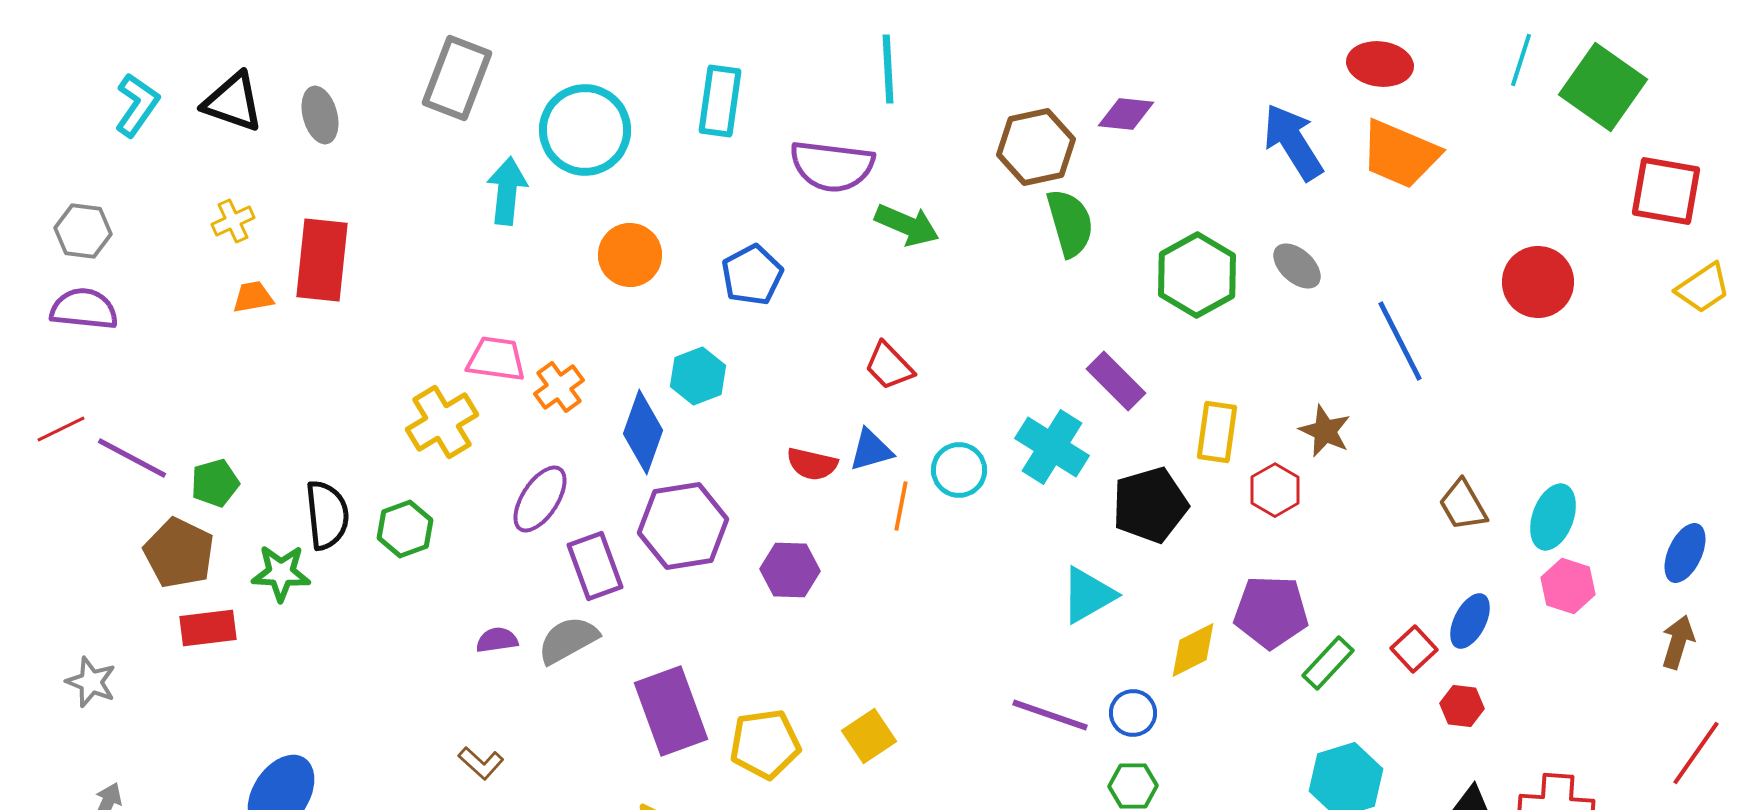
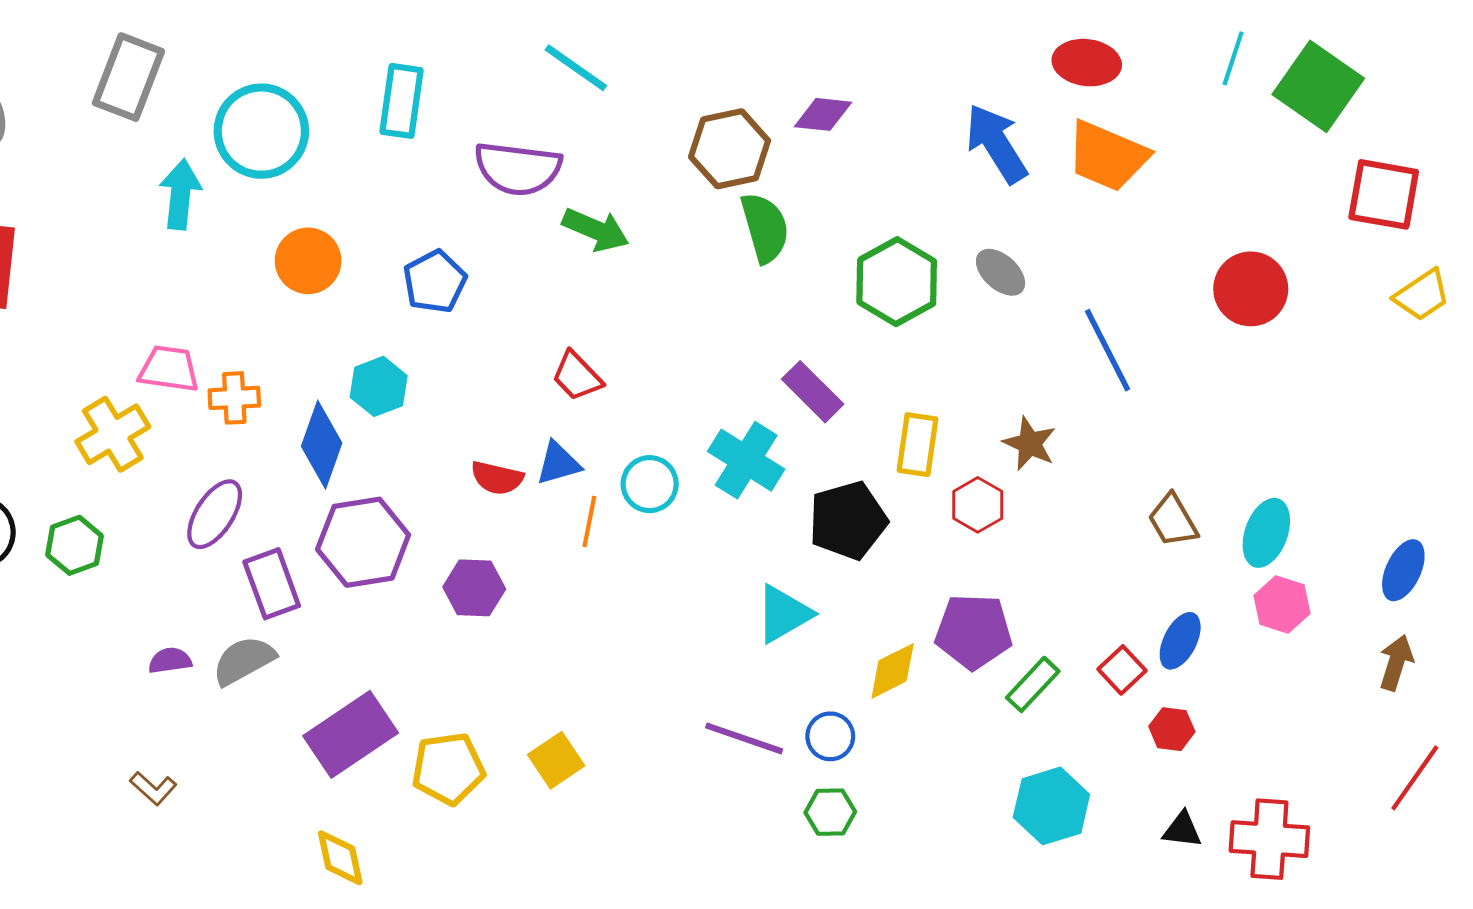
cyan line: (888, 69) -> (576, 68), turned -52
orange cross: (559, 387) -> (234, 398), turned 33
purple rectangle: (671, 711) -> (351, 734), turned 76

